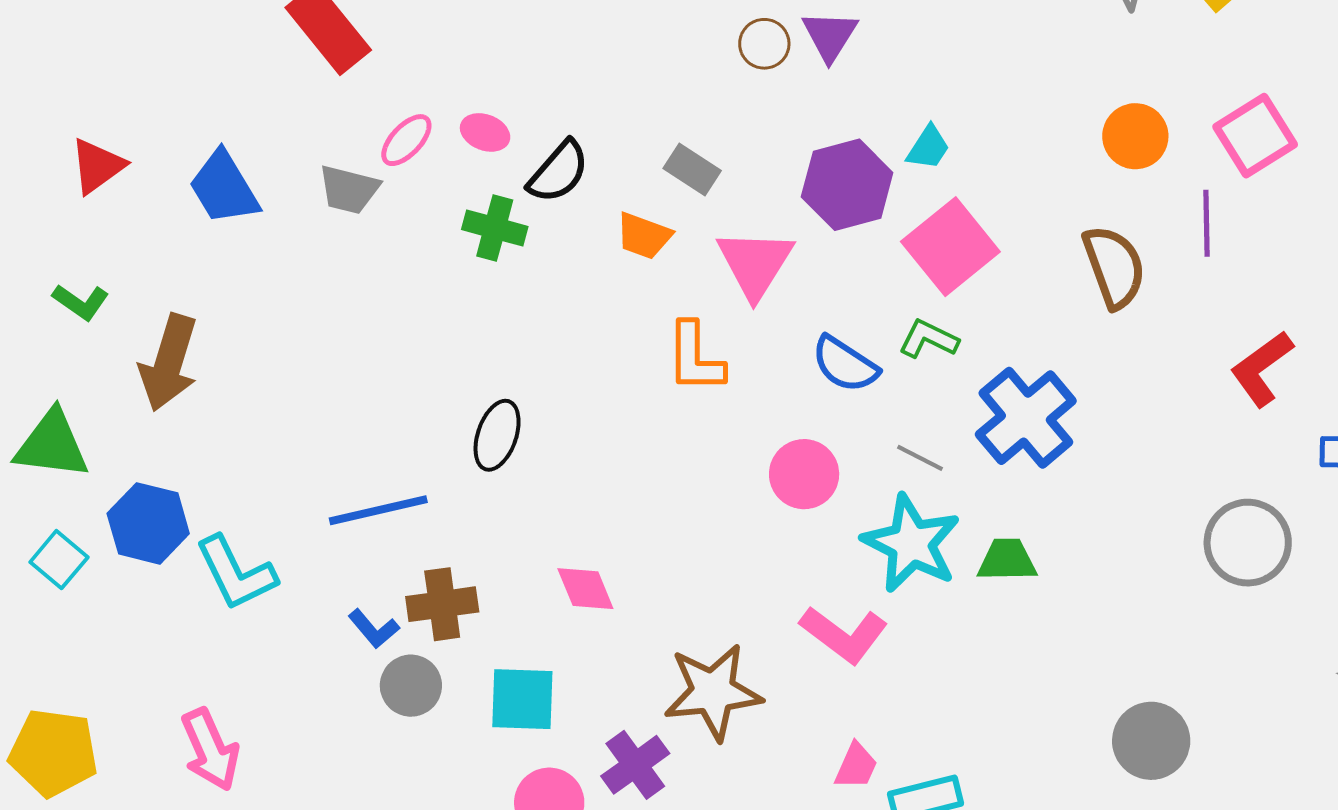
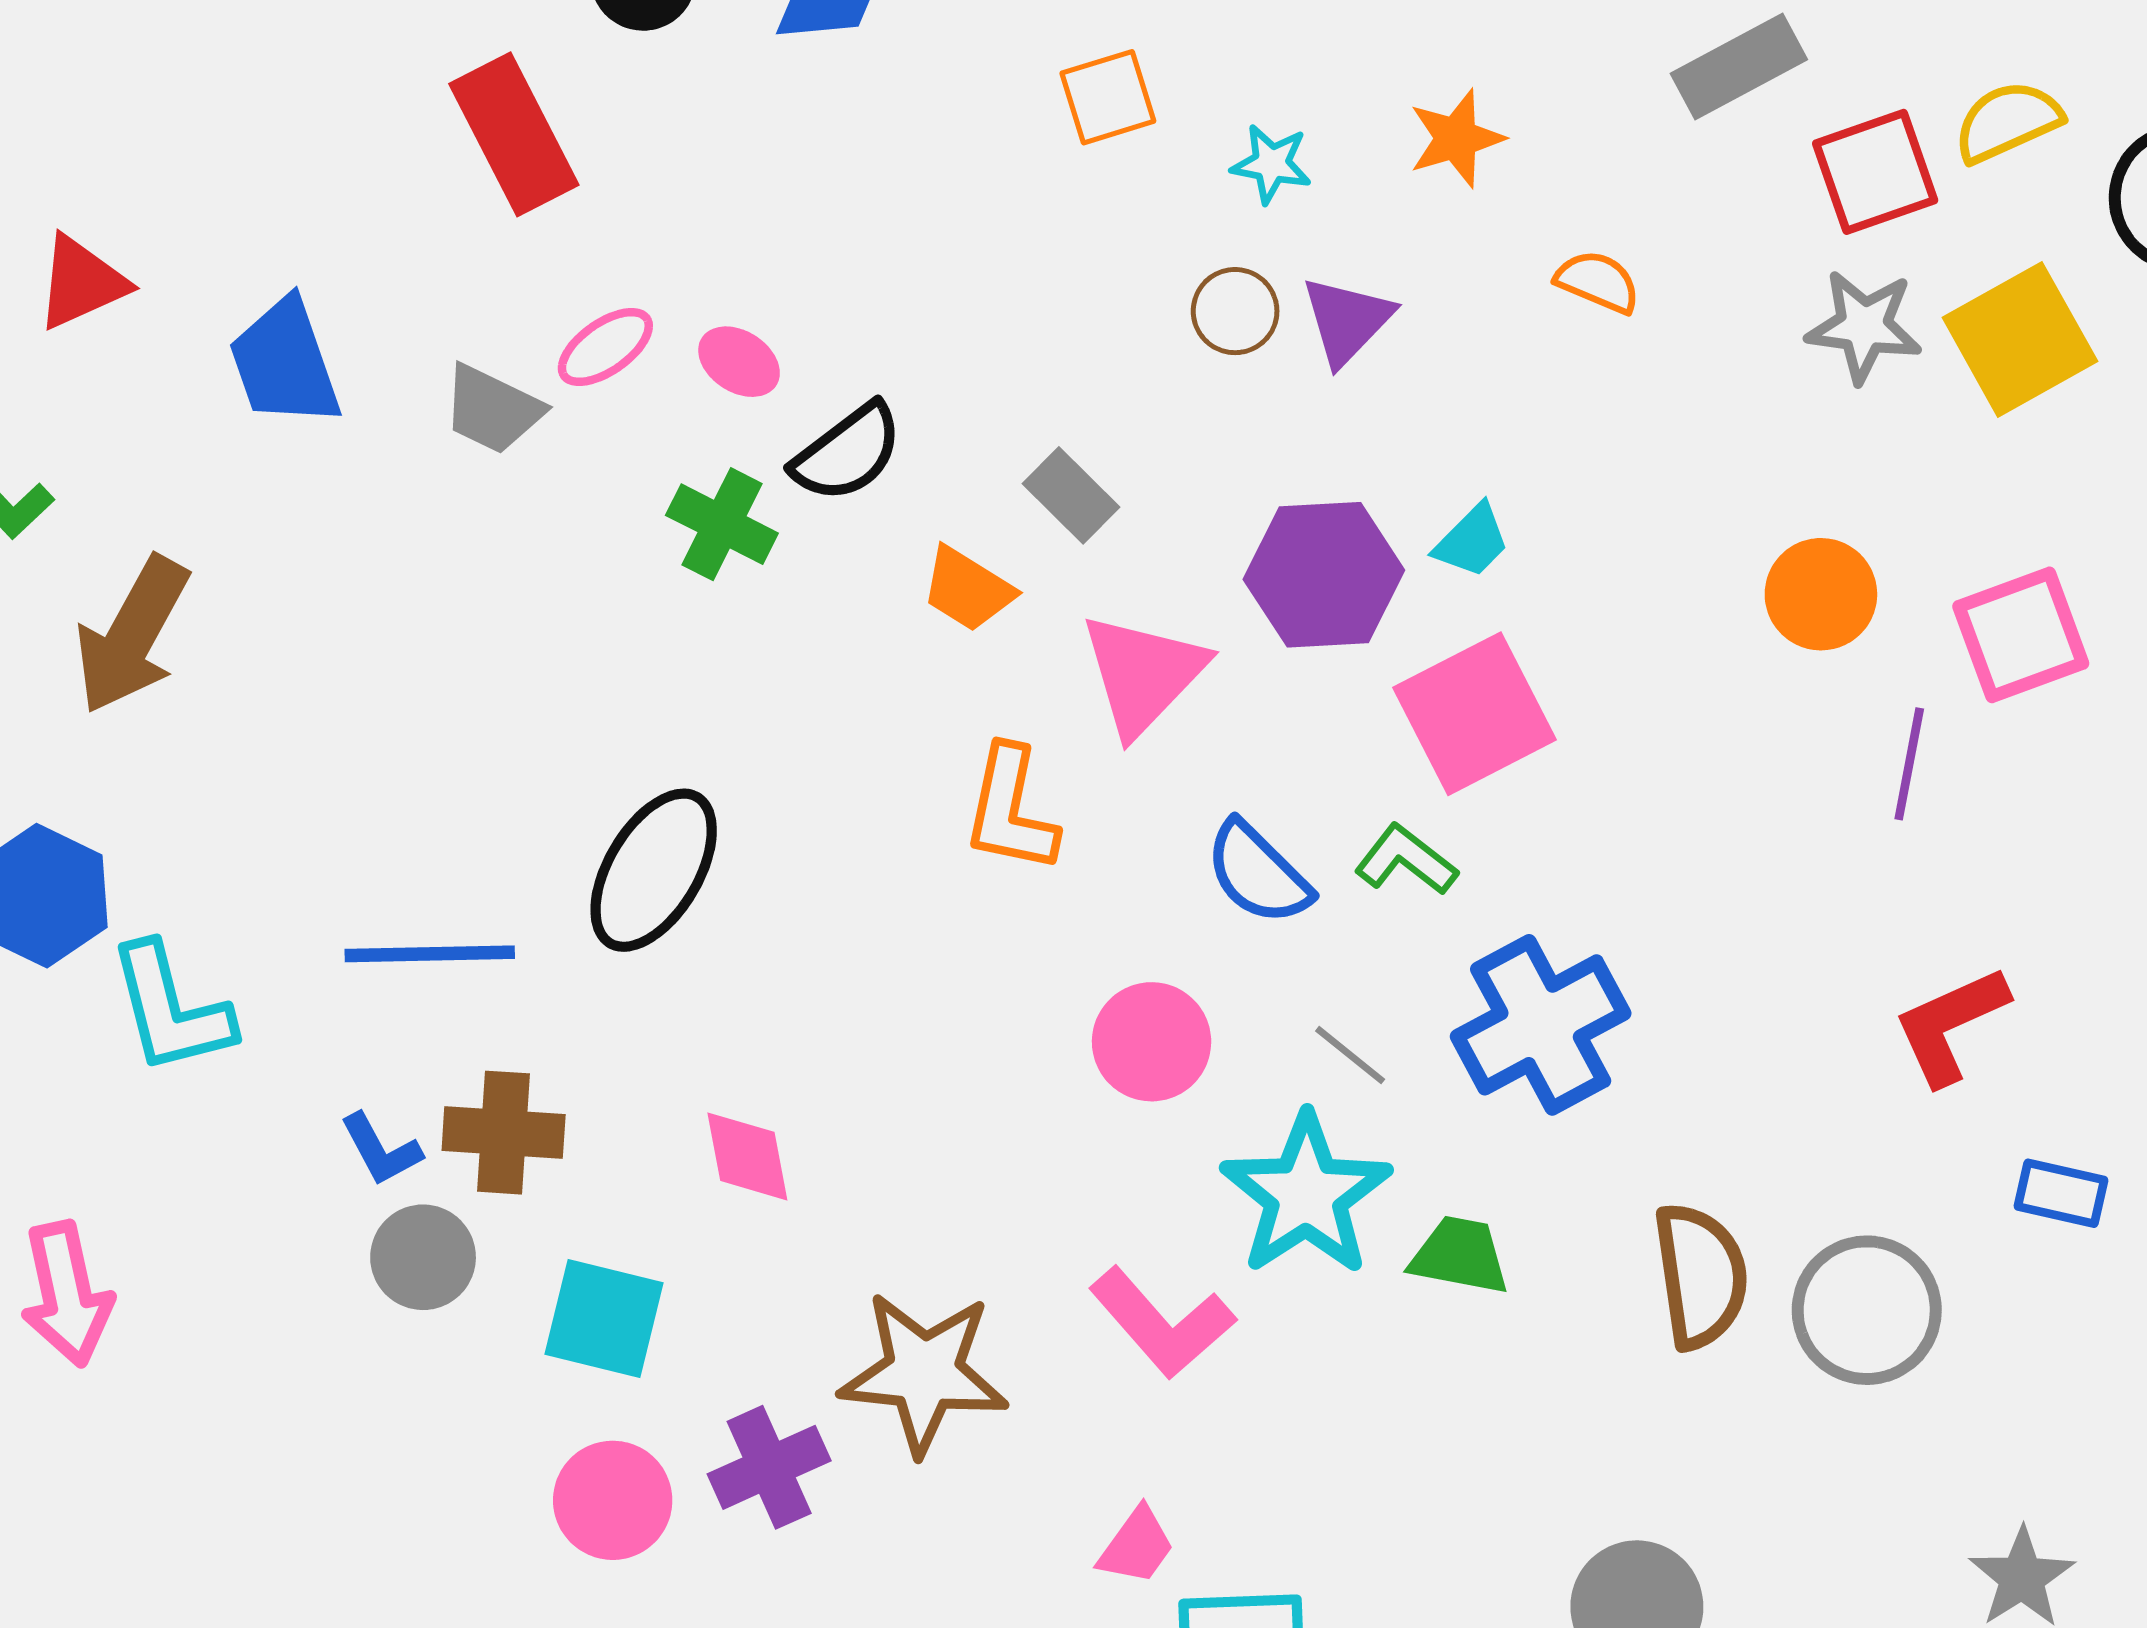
brown semicircle: (1114, 267) -> (1701, 1276), moved
black ellipse: (497, 435) -> (654, 870), size x1.4

